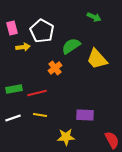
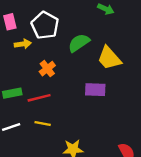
orange cross: (55, 68) -> (47, 69), moved
purple rectangle: (85, 115) -> (95, 90), moved

